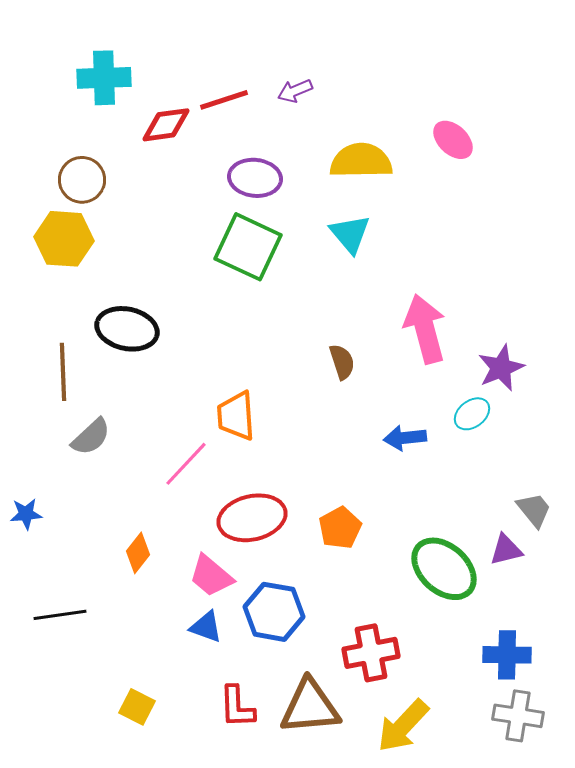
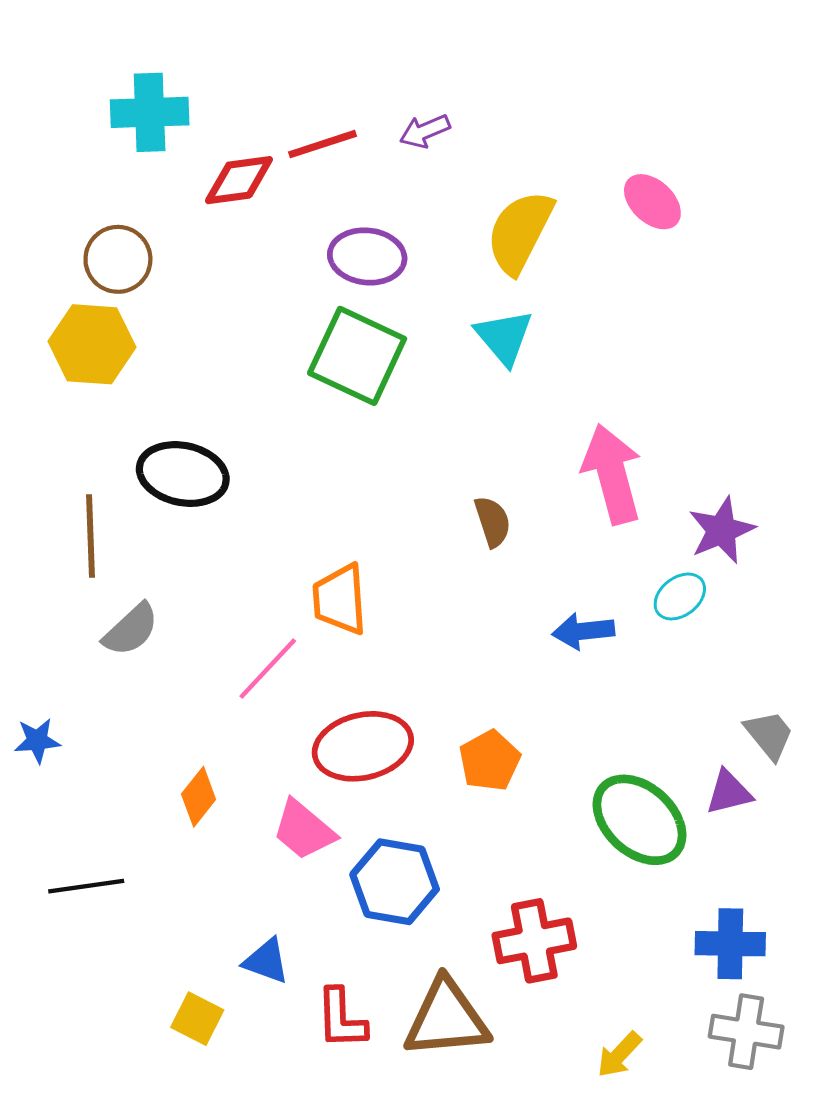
yellow semicircle: (361, 161) -> (520, 232), turned -62
blue triangle: (206, 627) -> (266, 961), moved
yellow arrow: (403, 726) -> (619, 1055), moved, size x0.6

